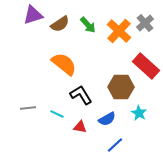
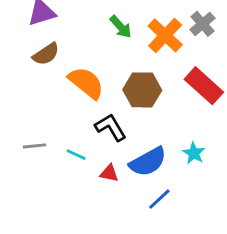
brown semicircle: (60, 24) -> (46, 54), moved
brown hexagon: (121, 87) -> (142, 90), moved
blue semicircle: (107, 119) -> (148, 162), size x1.5

